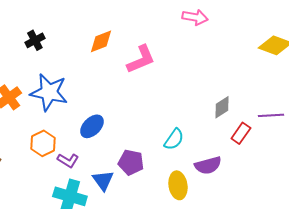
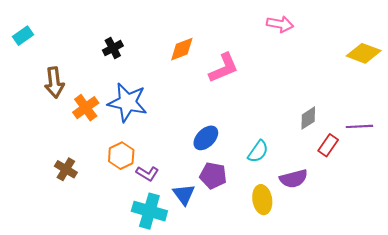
blue ellipse: (92, 126) -> (206, 138), moved

